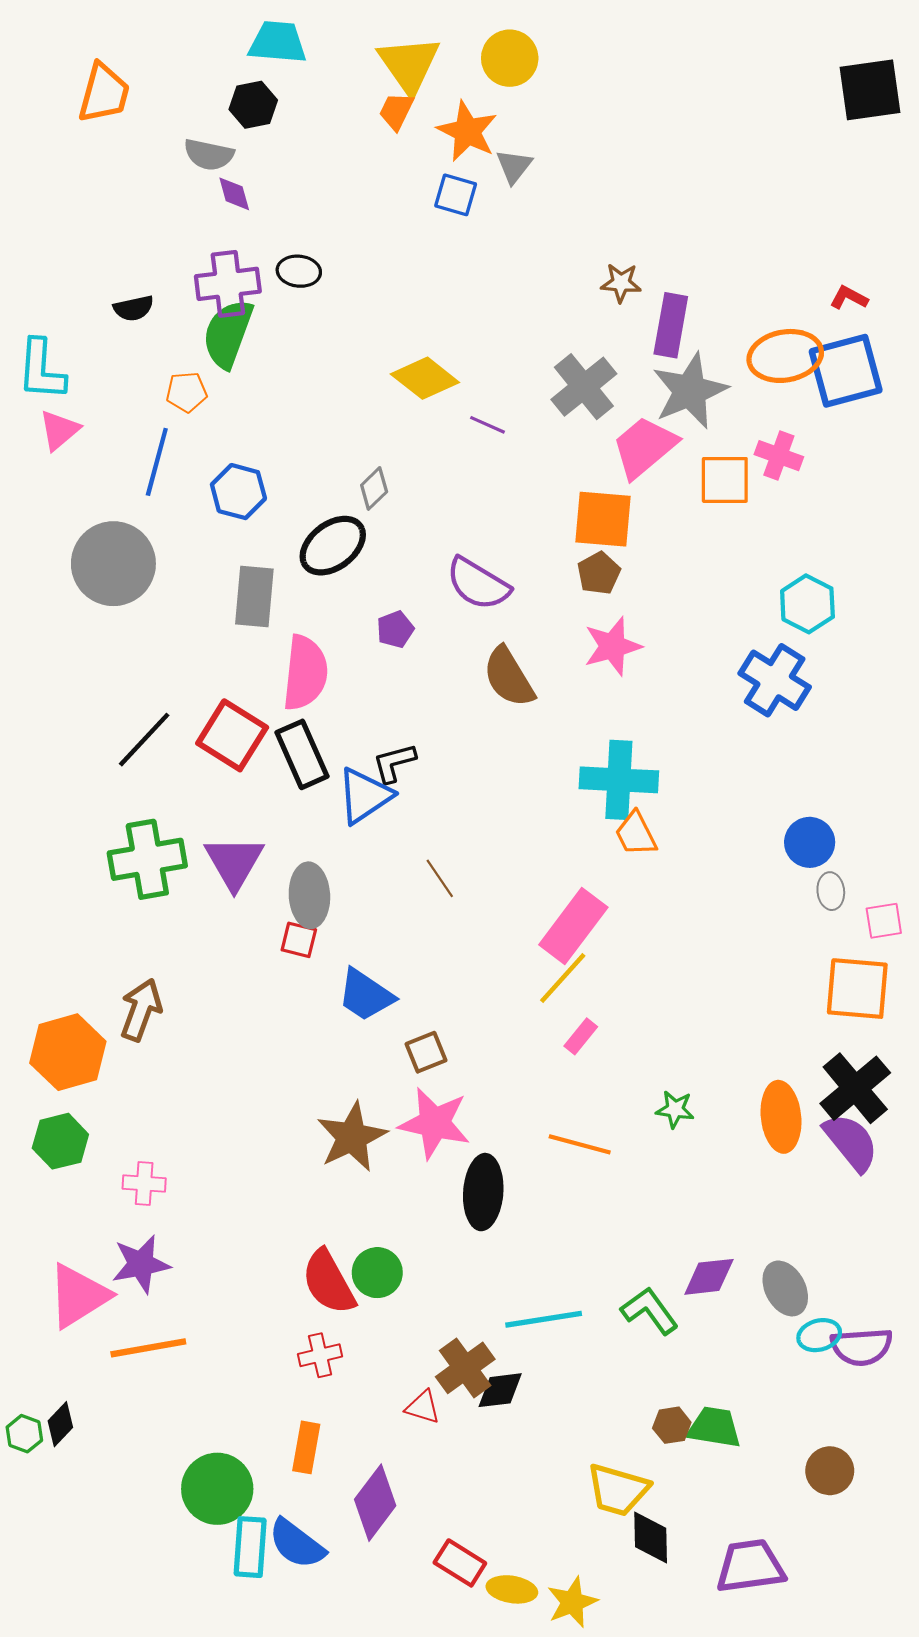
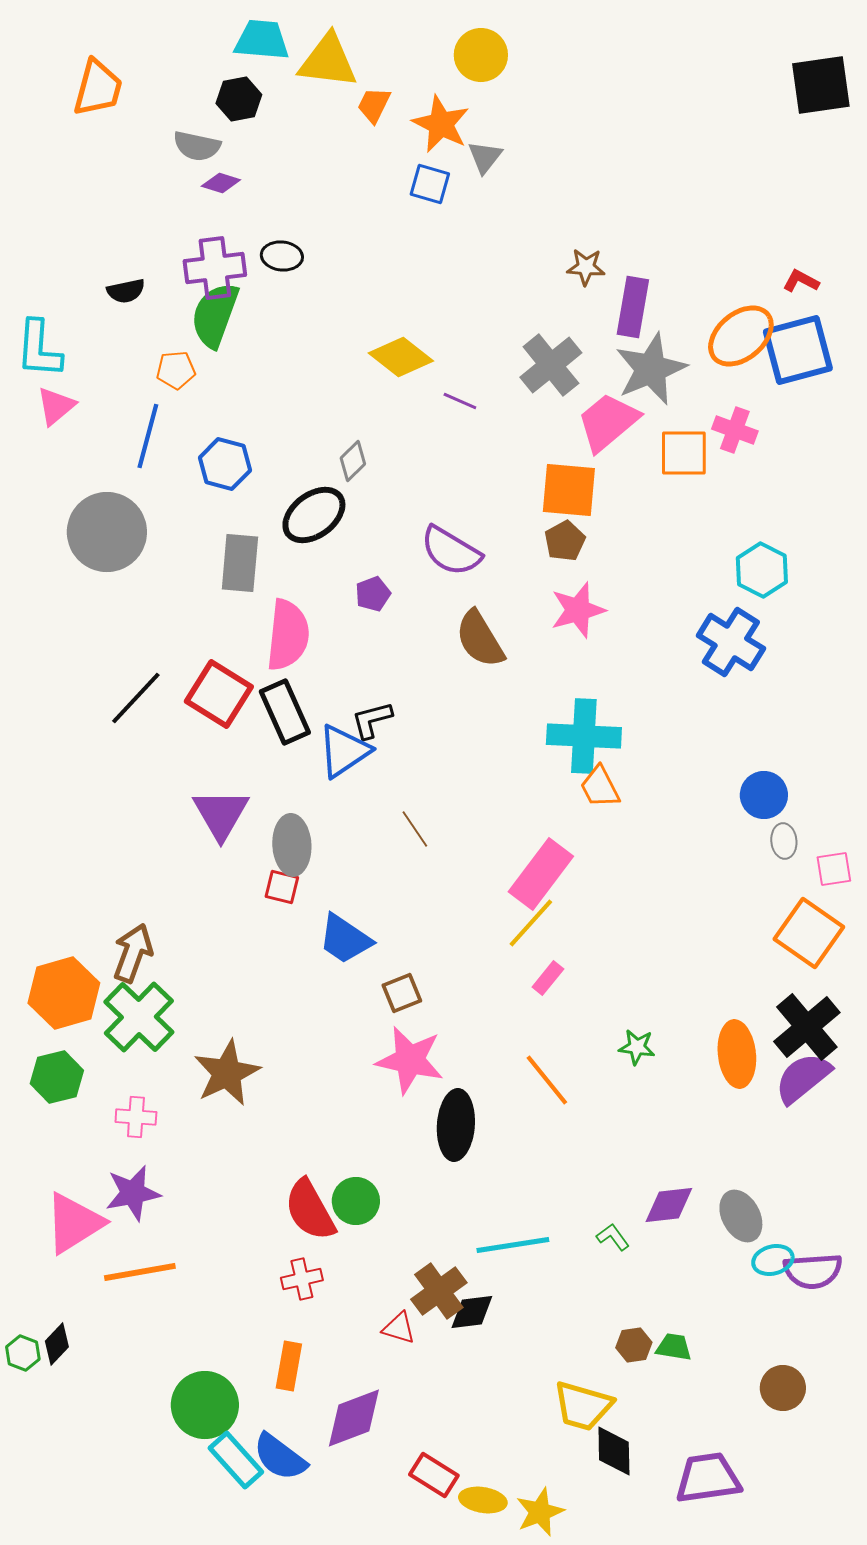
yellow triangle: (409, 65) -> (328, 61), moved, turned -48
purple diamond: (234, 194) -> (221, 183), turned -57
orange ellipse: (785, 356) -> (741, 336), turned -30
green cross: (147, 859) -> (139, 1017), moved, turned -36
orange square: (857, 989) -> (809, 933), turned 30
brown star: (352, 1137) -> (227, 1073), moved
purple semicircle: (851, 1142) -> (803, 1078), turned -90
orange line: (580, 1144) -> (547, 1080), turned 36
green L-shape: (650, 1311) -> (613, 1237), size x0.6
green trapezoid: (714, 1427) -> (674, 1347), size x0.7
purple diamond: (375, 1503) -> (354, 1418), turned 32
cyan rectangle: (250, 1547) -> (236, 1460), turned -46

